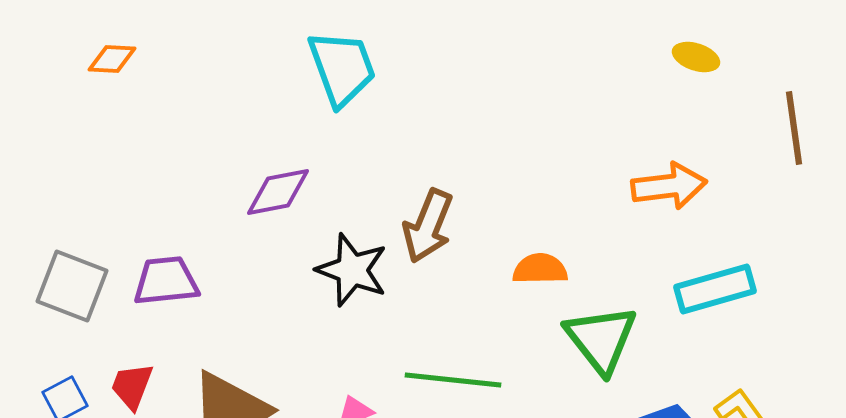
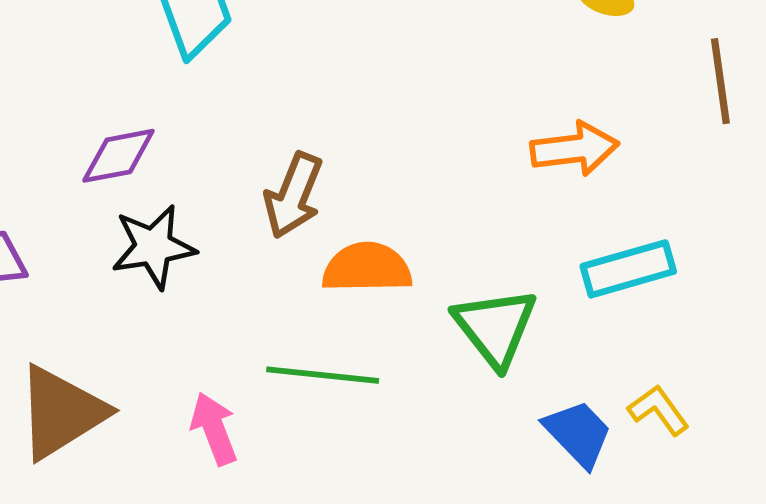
orange semicircle: (540, 269) -> (367, 268), moved, size x1.4
black star: (352, 270) -> (153, 247), moved, turned -30

